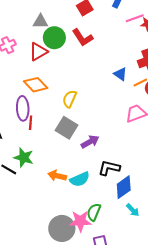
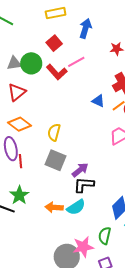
pink line: (135, 18) -> (76, 62), moved
green circle: (54, 38) -> (31, 63), moved
green star: (24, 158) -> (19, 195), turned 30
black L-shape: (109, 168) -> (84, 185), moved
green semicircle: (94, 212) -> (105, 236), moved

